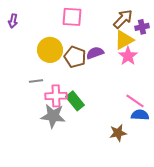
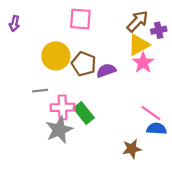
purple semicircle: (95, 53) -> (106, 70), moved
gray star: (53, 116) -> (59, 130), turned -30

